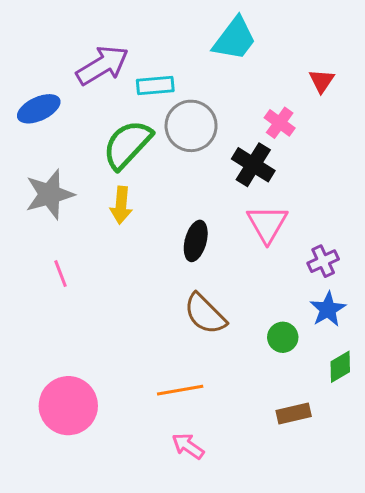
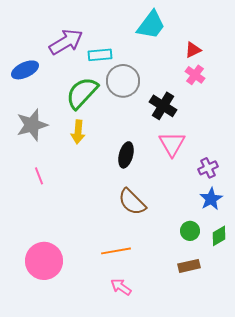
red triangle: (322, 81) -> (193, 50), moved, turned 30
pink cross: (280, 123) -> (195, 75), moved
green circle: (283, 337) -> (190, 231), moved

